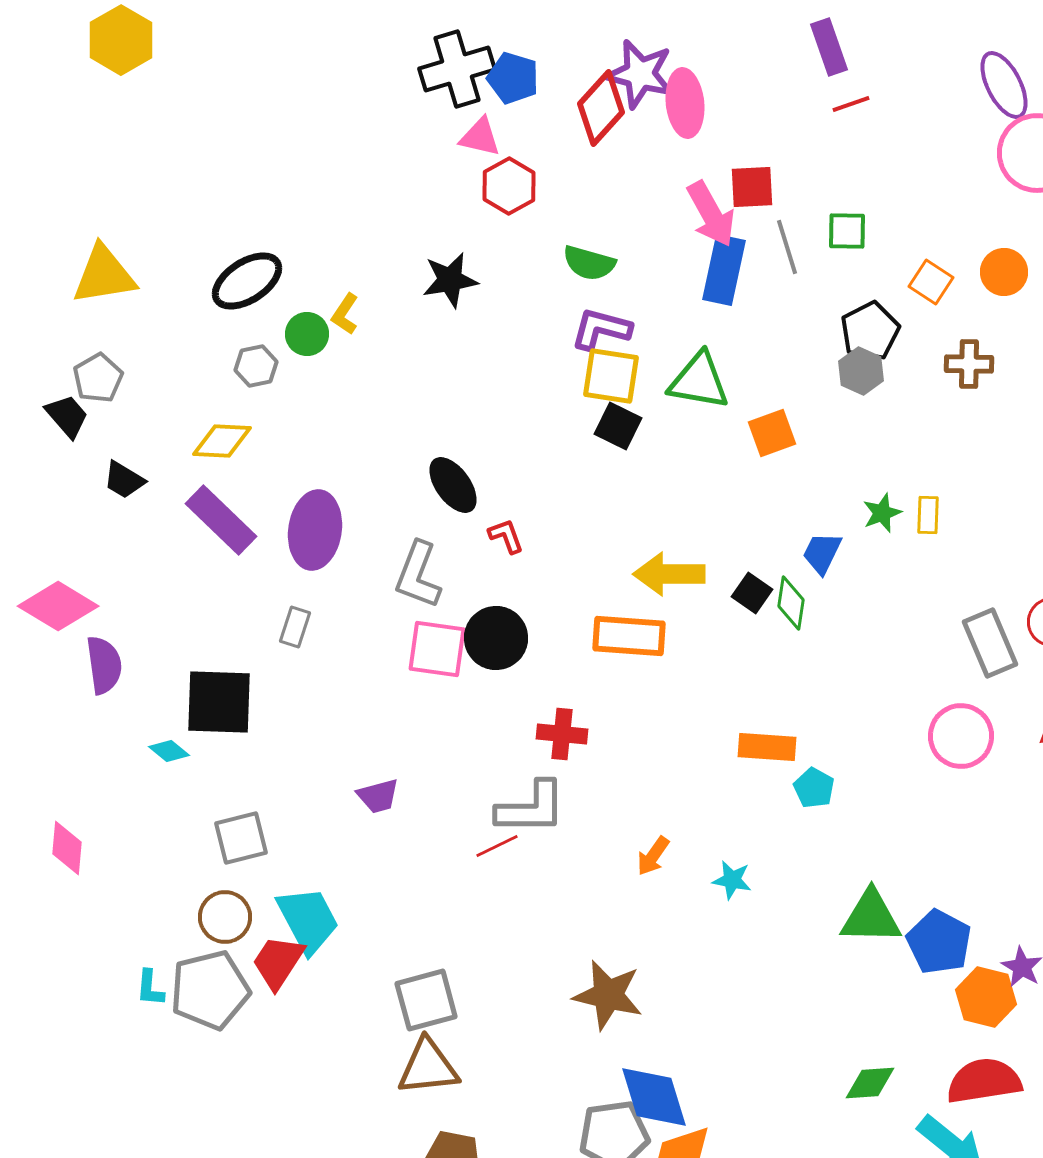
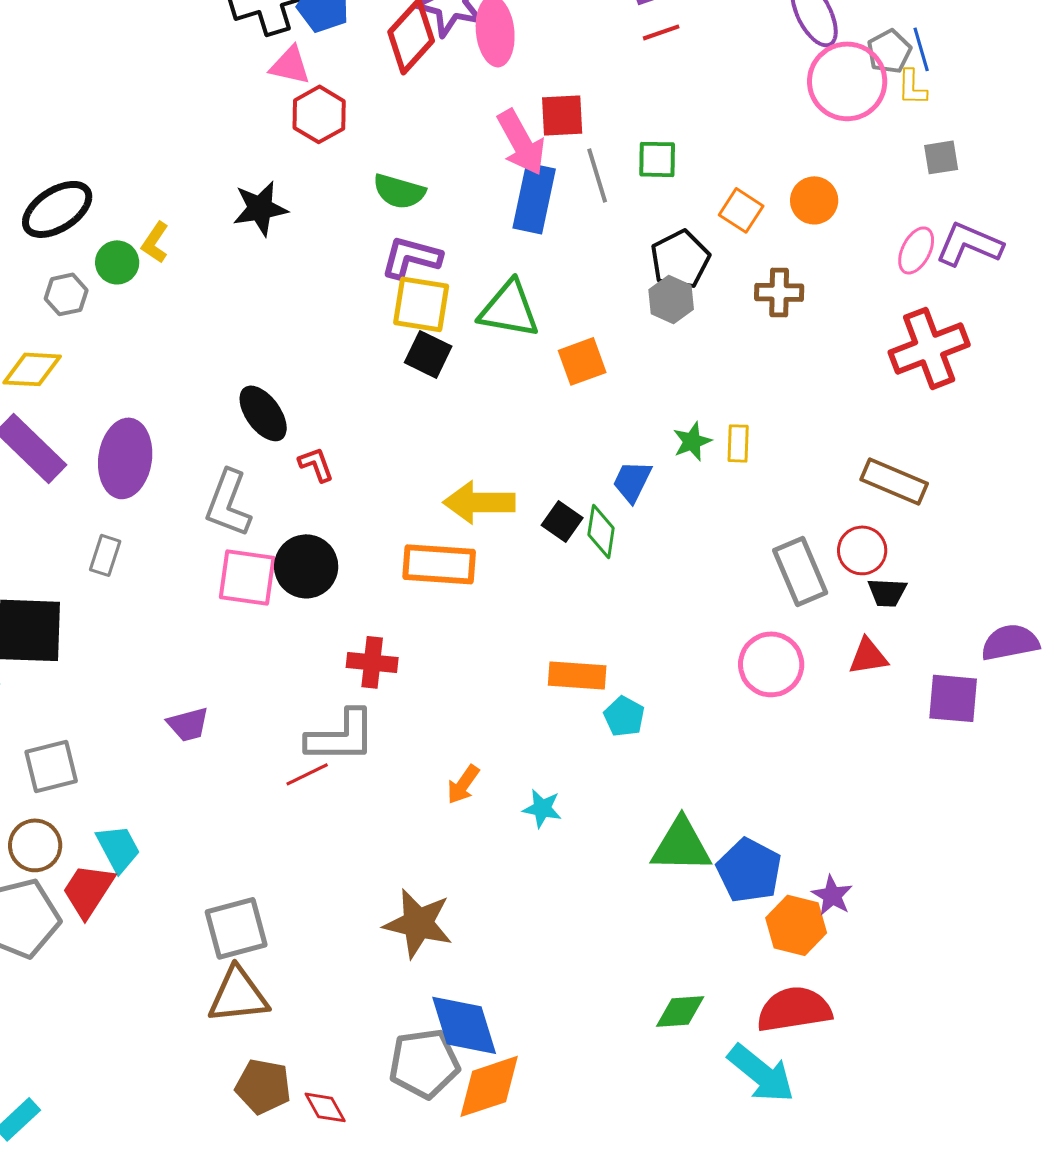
cyan trapezoid: (308, 920) -> (118, 848), size x0.7

